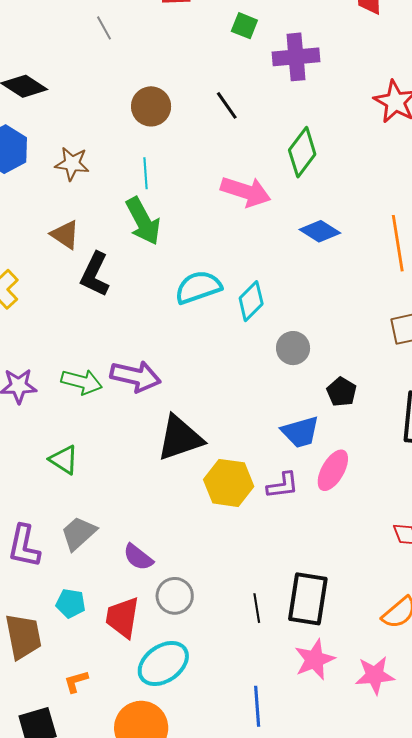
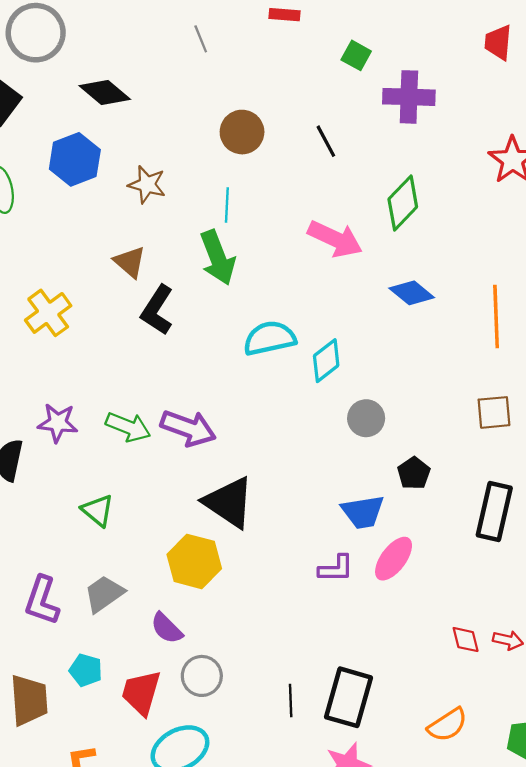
black triangle: (180, 438) -> (229, 502), turned 46
yellow hexagon: (229, 483) -> (194, 561), moved

